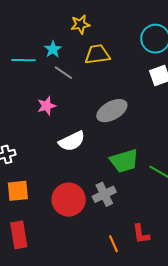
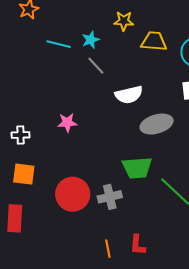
yellow trapezoid: (97, 54) -> (154, 41), moved
pink star: (46, 106) -> (67, 123), moved
gray ellipse: (112, 111) -> (157, 124), moved
white semicircle: (72, 141) -> (129, 95), moved

